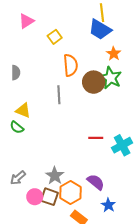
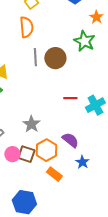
orange star: (114, 54) -> (96, 17), moved
orange semicircle: (70, 65) -> (26, 27), moved
brown circle: (94, 82) -> (55, 58), moved
gray star: (55, 176) -> (31, 124), moved

